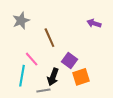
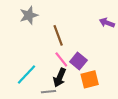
pink line: (32, 59) -> (61, 59), moved
cyan line: (22, 76) -> (26, 74), turned 30

